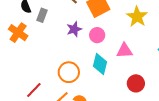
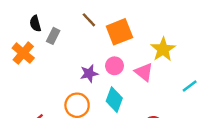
purple star: (74, 29) -> (89, 73), moved
pink triangle: (124, 51) -> (144, 72), moved, turned 36

